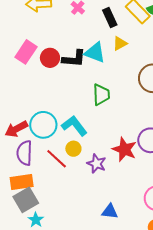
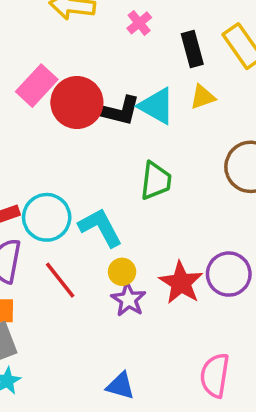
red circle: (50, 58) -> (77, 102), size x1.5
yellow circle: (73, 149) -> (122, 272), moved
blue triangle: (110, 212) -> (120, 386), moved

